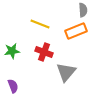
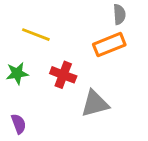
yellow line: (40, 24) -> (36, 35), moved
gray triangle: (66, 72) -> (95, 104), turned 35

